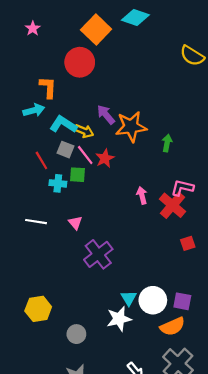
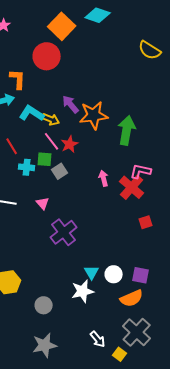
green arrow: (167, 143) -> (127, 130), size x1.8
gray square: (66, 150) -> (60, 171), moved, turned 35
white circle: (153, 300) -> (114, 274), size x0.7

